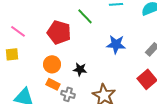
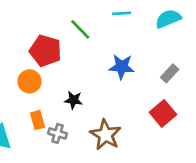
orange circle: (52, 64) -> (30, 81), moved
orange rectangle: (53, 84) -> (38, 120), turned 48

